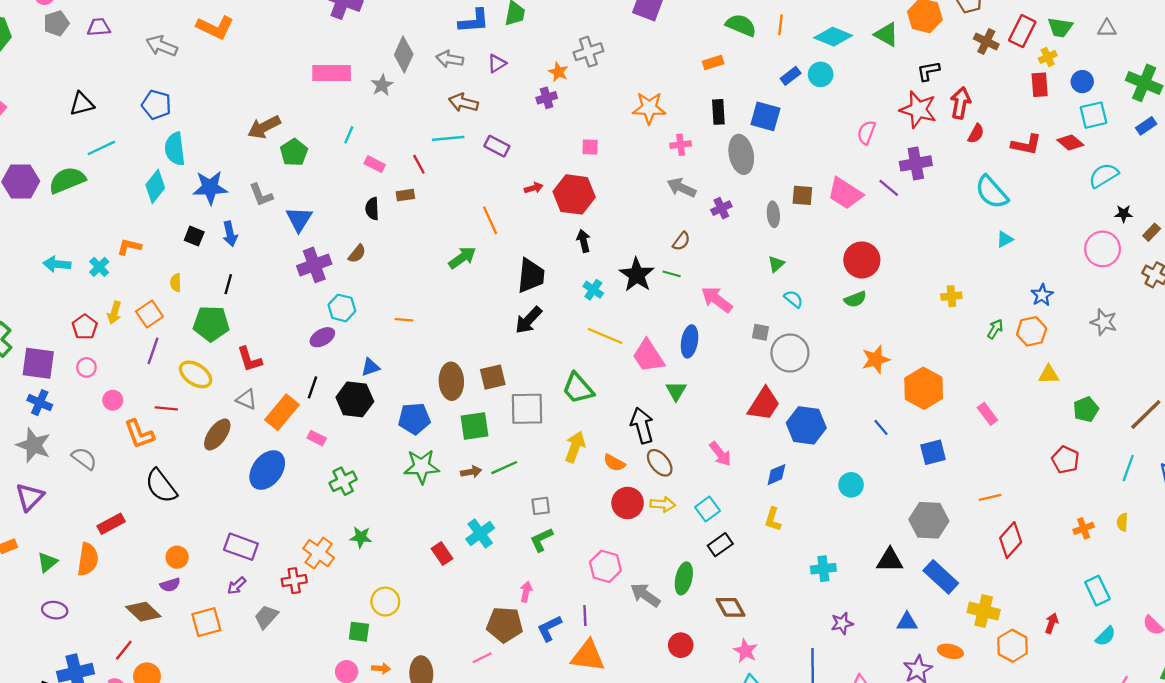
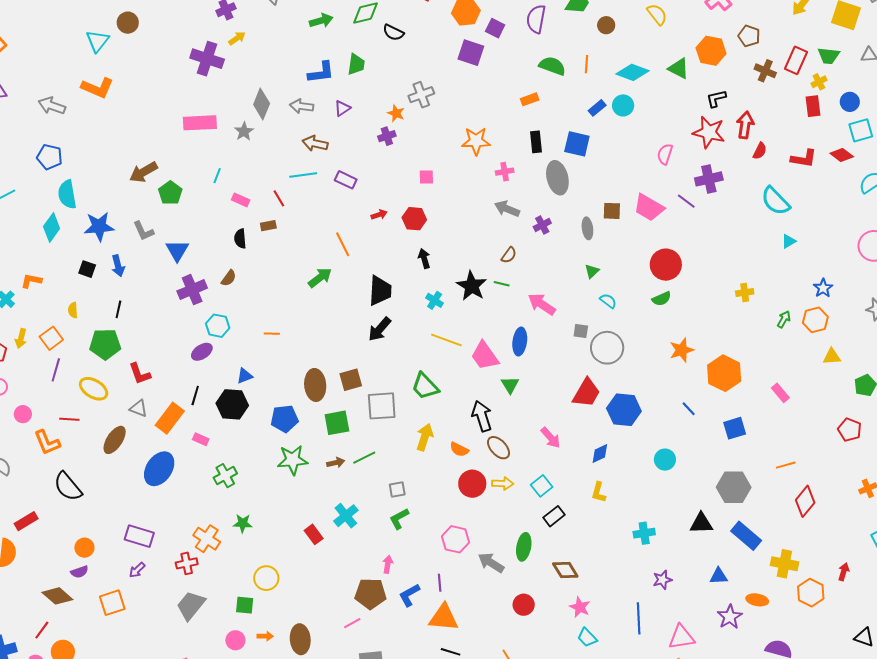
red hexagon: (574, 194) -> (414, 219), size x0.7
gray trapezoid: (266, 617) -> (191, 605), moved, size x1.4

